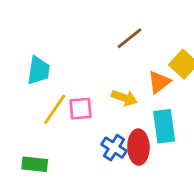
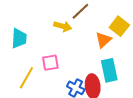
yellow arrow: (124, 98) -> (63, 26), moved
yellow line: (55, 109) -> (26, 78), moved

